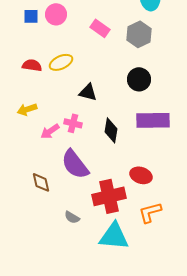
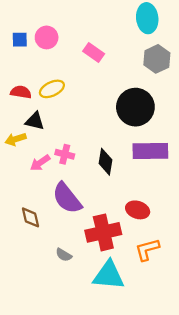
gray hexagon: (139, 34) -> (157, 59), moved
black circle: (139, 79) -> (135, 107), size x1.5
black triangle: (88, 92) -> (35, 121), moved

